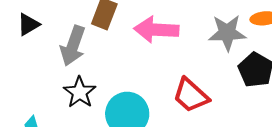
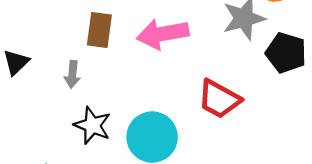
gray arrow: (73, 46) -> (72, 74), size x0.6

